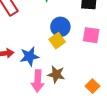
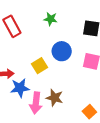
yellow square: (57, 41) -> (39, 66), moved
blue star: (29, 56) -> (20, 88), moved

